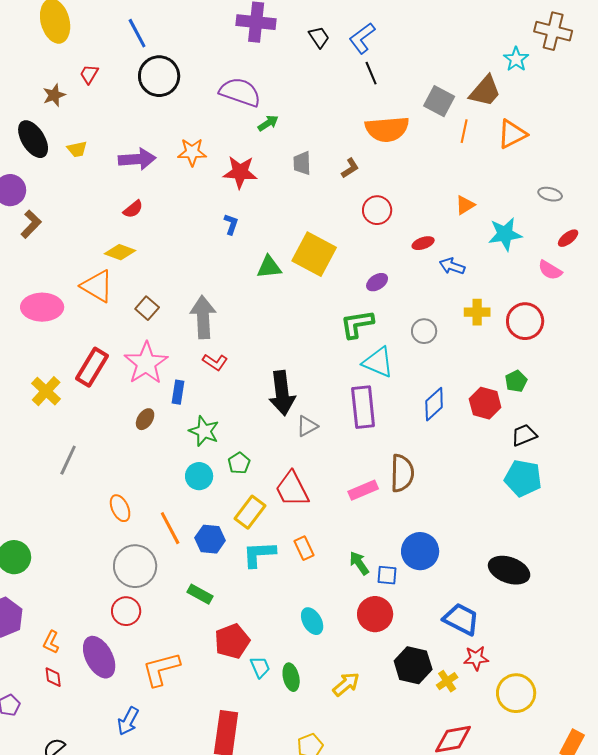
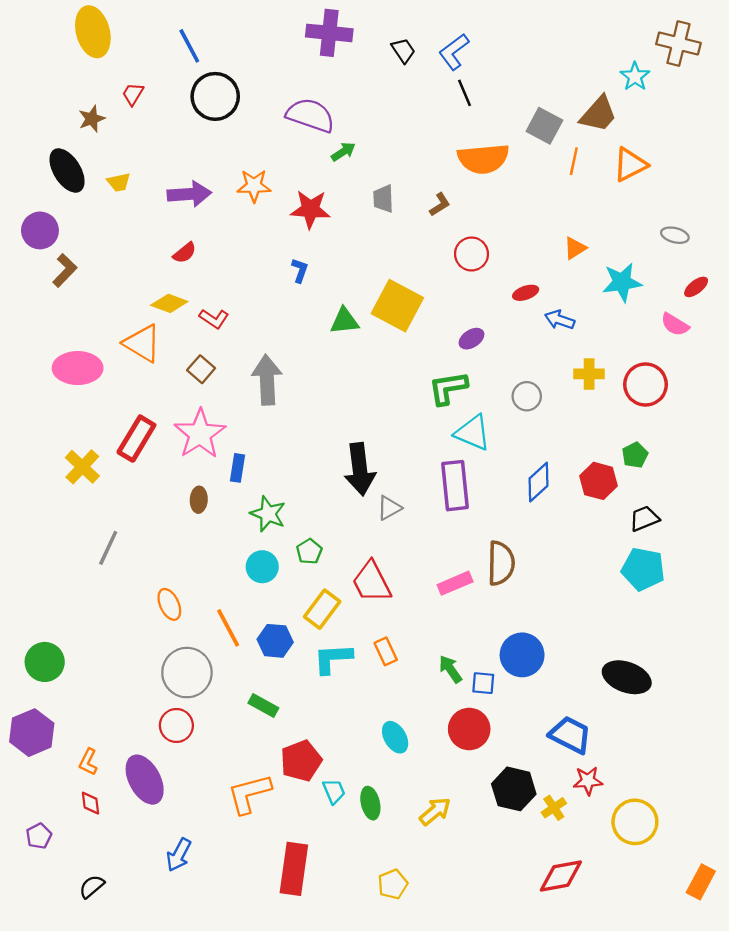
red L-shape: (215, 362) -> (214, 319), moved
brown ellipse: (145, 419) -> (199, 500), turned -30
orange L-shape: (161, 669) -> (249, 794), moved

